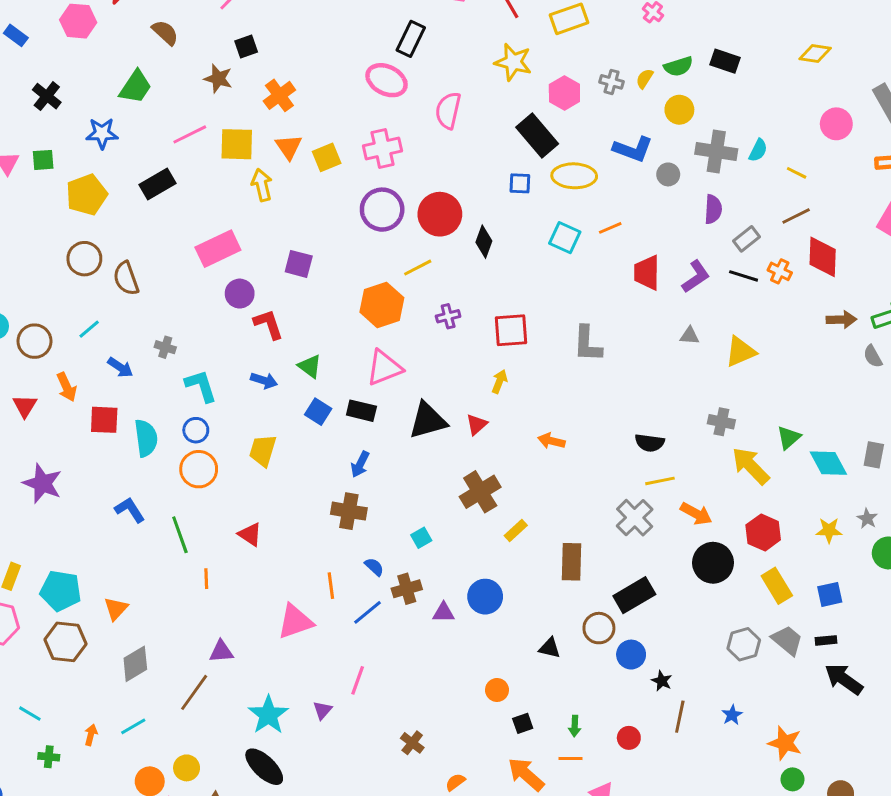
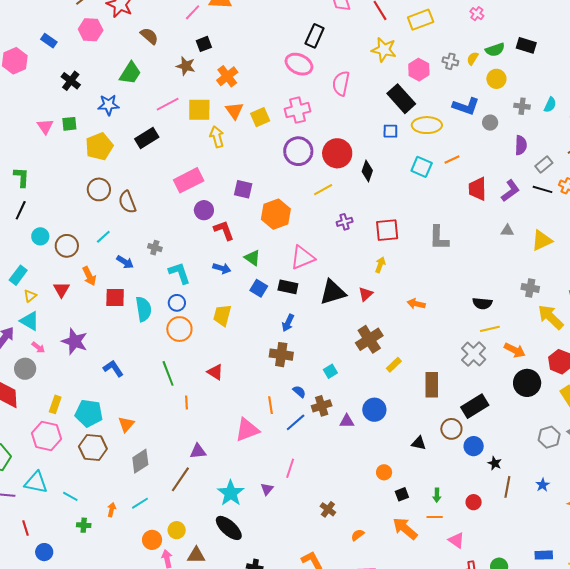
gray cross: (716, 151) -> (522, 106), size x0.6
orange hexagon: (382, 305) -> (276, 214), moved
blue L-shape: (130, 510) -> (113, 369), moved

